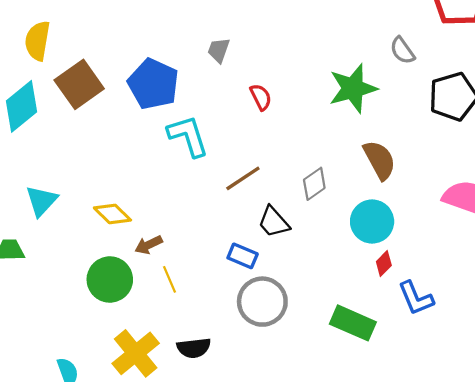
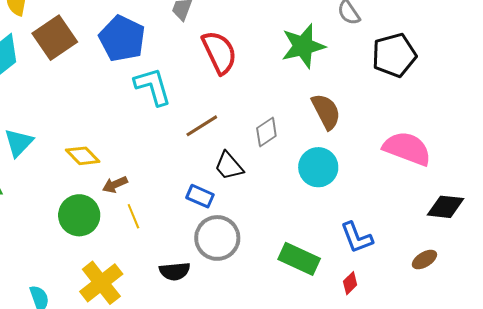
red semicircle: (261, 97) -> (219, 52), size x1.8
red diamond: (384, 264) -> (350, 283), moved
black semicircle: (194, 348) -> (175, 271), moved

